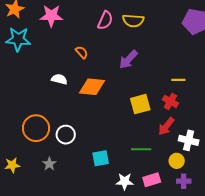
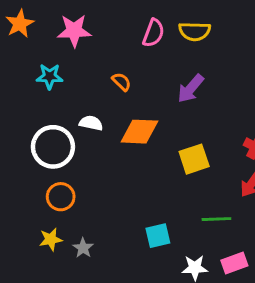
cyan star: (18, 39) -> (50, 76), moved, size x0.7
yellow square: (140, 104) -> (194, 159), moved
orange circle: (36, 128) -> (61, 197), size x0.7
white circle: (66, 135) -> (53, 147), moved, size x1.5
yellow star: (12, 165) -> (51, 239), moved

